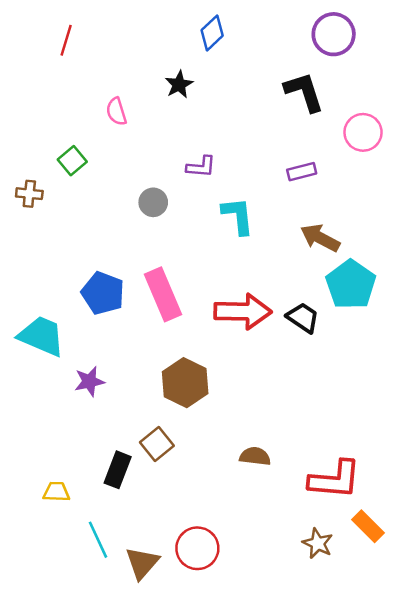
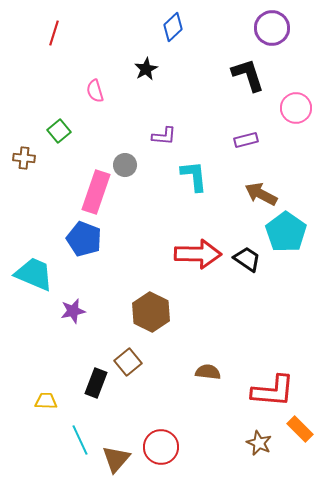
pink rectangle: (163, 294) -> (96, 192), moved, turned 42

